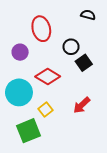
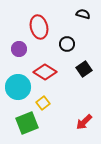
black square: (84, 63) -> (84, 69), moved
red arrow: (82, 105) -> (84, 122), moved

